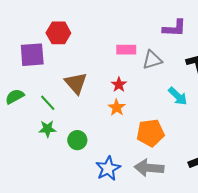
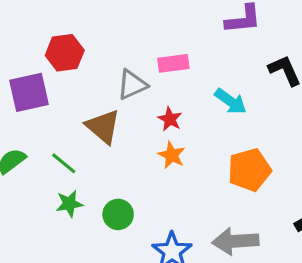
gray triangle: (152, 60) -> (132, 85), moved
cyan arrow: (178, 96) -> (231, 101), moved
orange pentagon: (150, 133) -> (249, 170), moved

